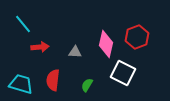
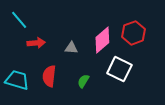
pink diamond: (106, 44) -> (102, 40), turned 36

